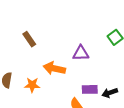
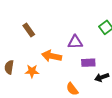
purple rectangle: (90, 89) -> (88, 63), moved

